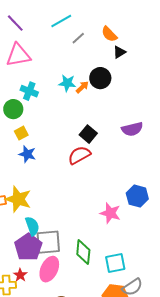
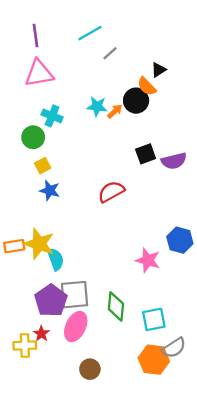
purple line: (15, 23) -> (35, 35), turned 36
orange semicircle: (109, 34) -> (147, 86), moved
black square: (88, 134) -> (146, 154), moved, turned 30
cyan semicircle: (32, 226) -> (56, 259), moved

